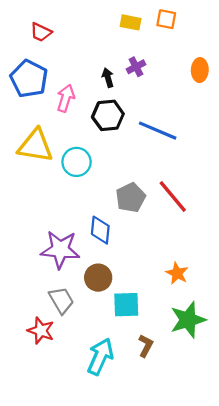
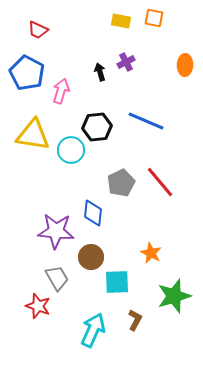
black hexagon: (108, 115) -> (97, 127), moved
orange star: (177, 273) -> (151, 253), moved

